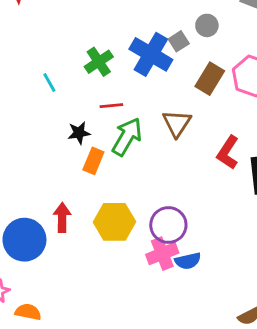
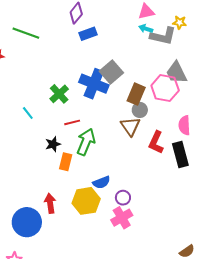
gray circle: (207, 25) -> (140, 110), moved
gray square: (179, 41) -> (111, 72), size x1.6
brown triangle: (177, 123) -> (130, 126), moved
purple circle: (168, 225) -> (123, 198), size x0.6
blue semicircle: (188, 261) -> (101, 182), moved

